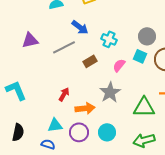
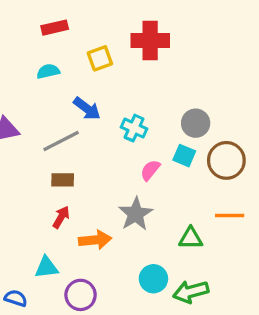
brown rectangle: (90, 61) -> (63, 180), moved, turned 32
green triangle: (144, 107) -> (191, 238), size x0.7
purple circle: (79, 132) -> (81, 295), moved
cyan circle: (107, 132) -> (153, 279), moved
blue semicircle: (48, 144) -> (16, 298), moved

